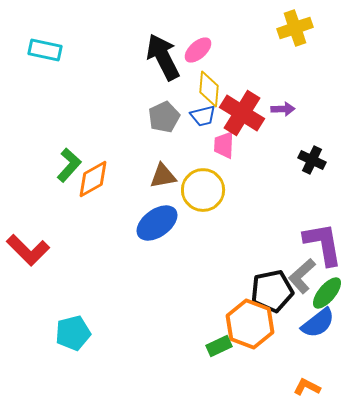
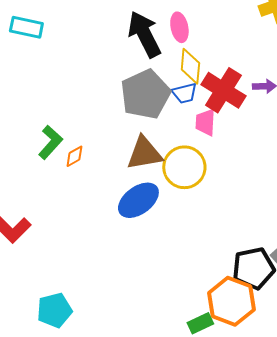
pink ellipse: (198, 50) -> (179, 27), turned -60
gray pentagon: (164, 117) -> (145, 94), size x1.6
brown triangle: (163, 176) -> (144, 153), size x1.4
orange diamond: (93, 179) -> (74, 156), size x0.6

